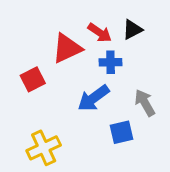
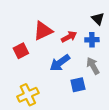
black triangle: (132, 30) -> (98, 19), moved, turned -48
red arrow: (100, 33) -> (69, 37), moved, turned -63
blue cross: (111, 62) -> (92, 40), moved

